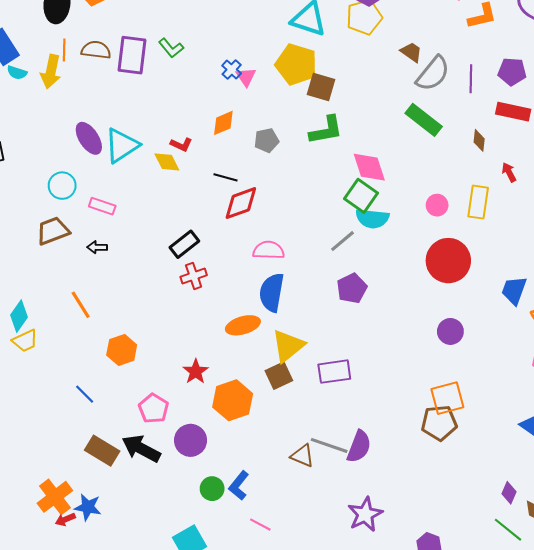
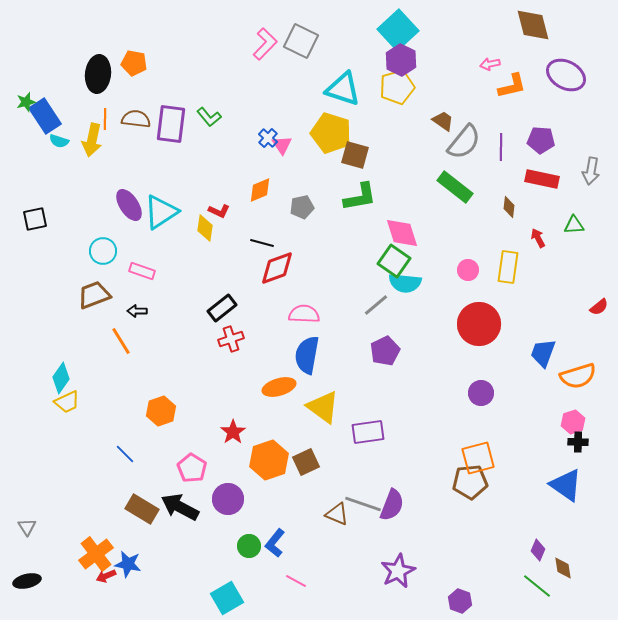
yellow diamond: (167, 162) -> (205, 228), turned 36
orange line: (81, 305) -> (121, 341), moved
yellow triangle: (288, 346) -> (323, 407), turned -45
brown square: (279, 376) -> (306, 462), moved

